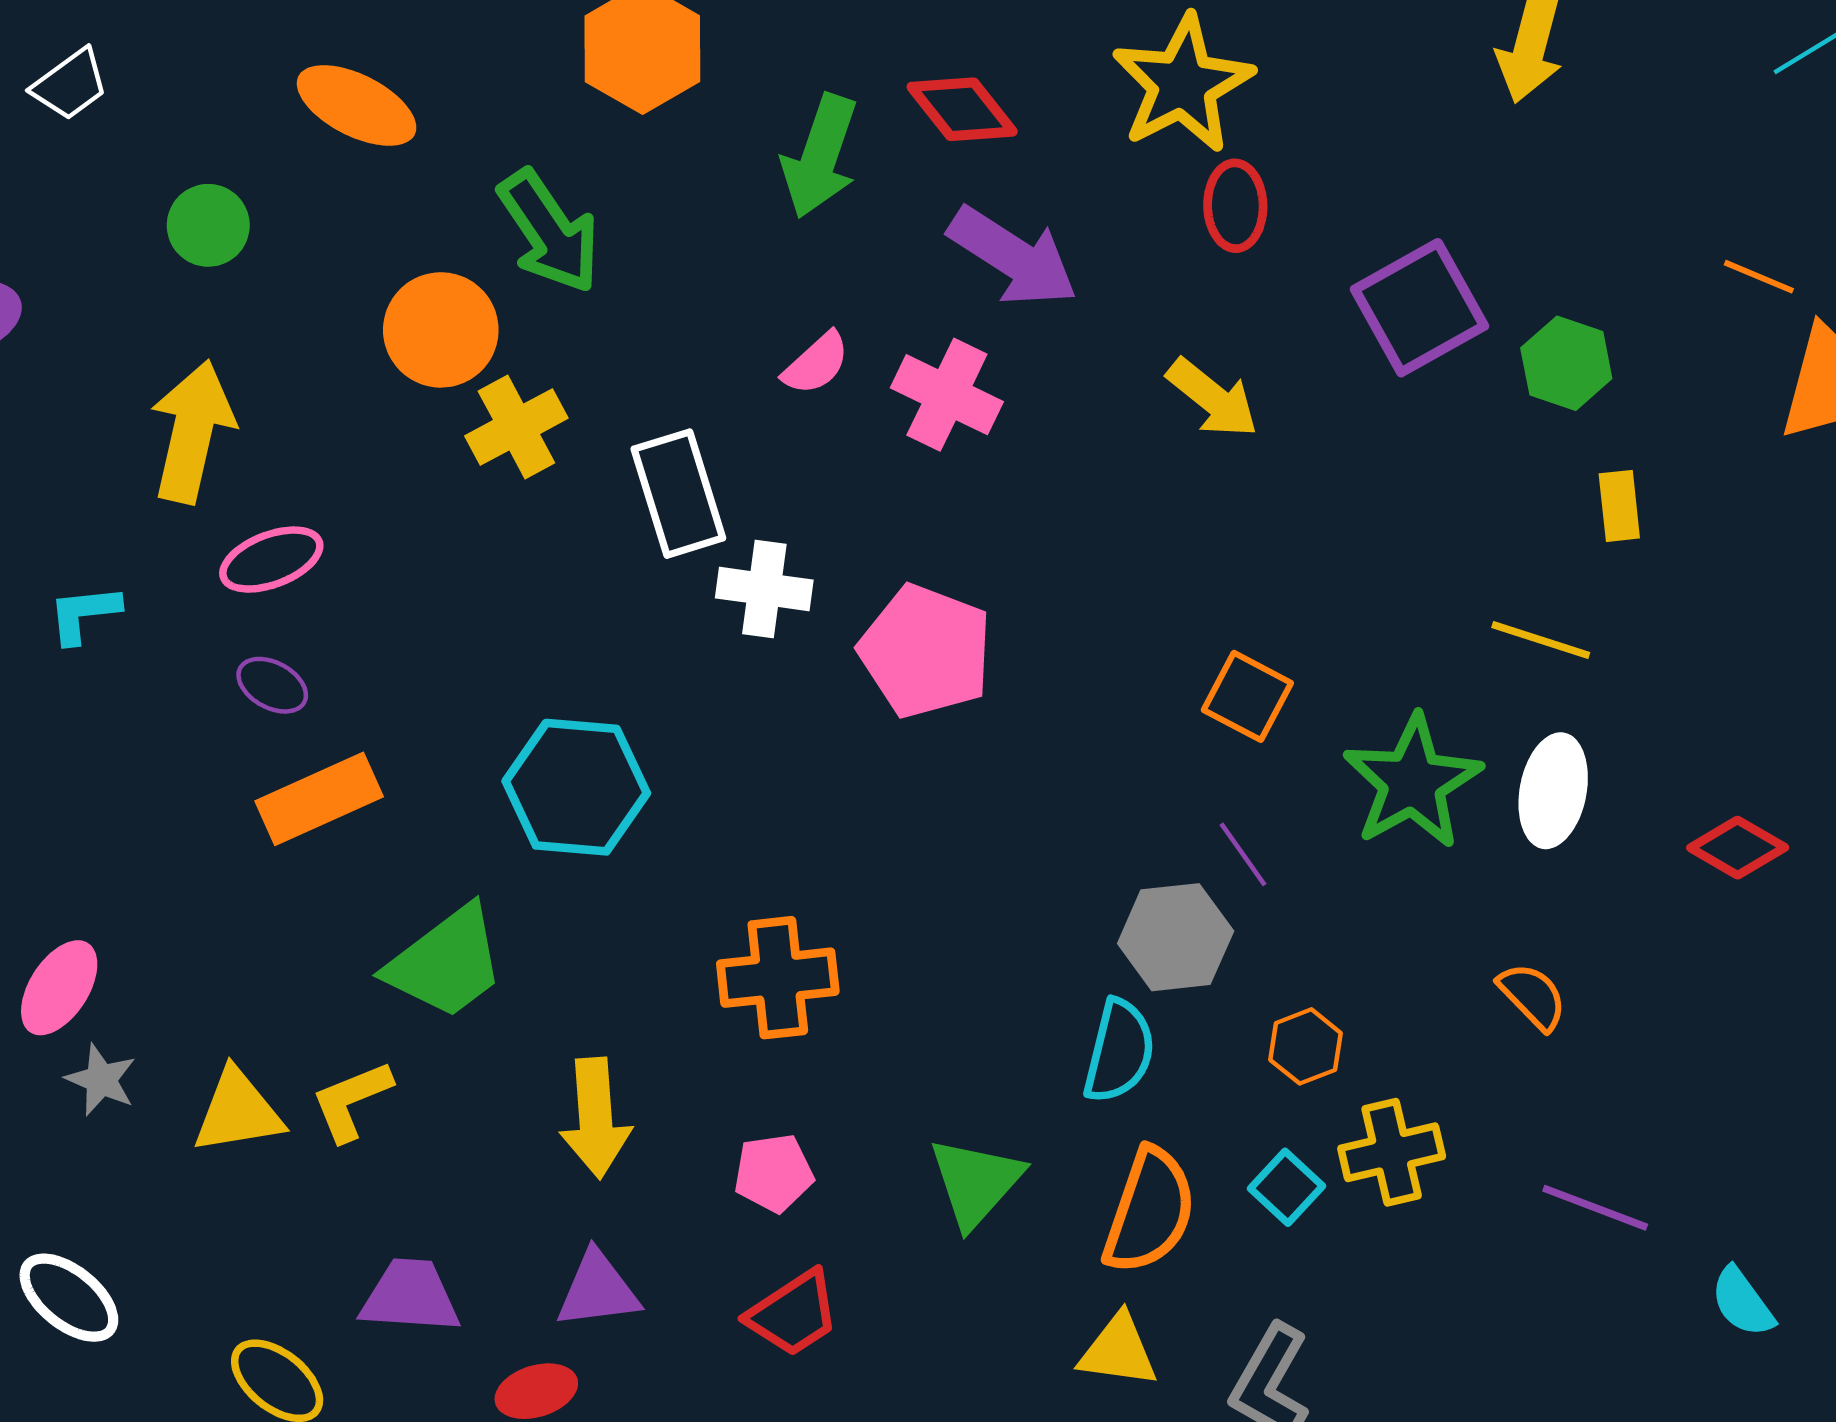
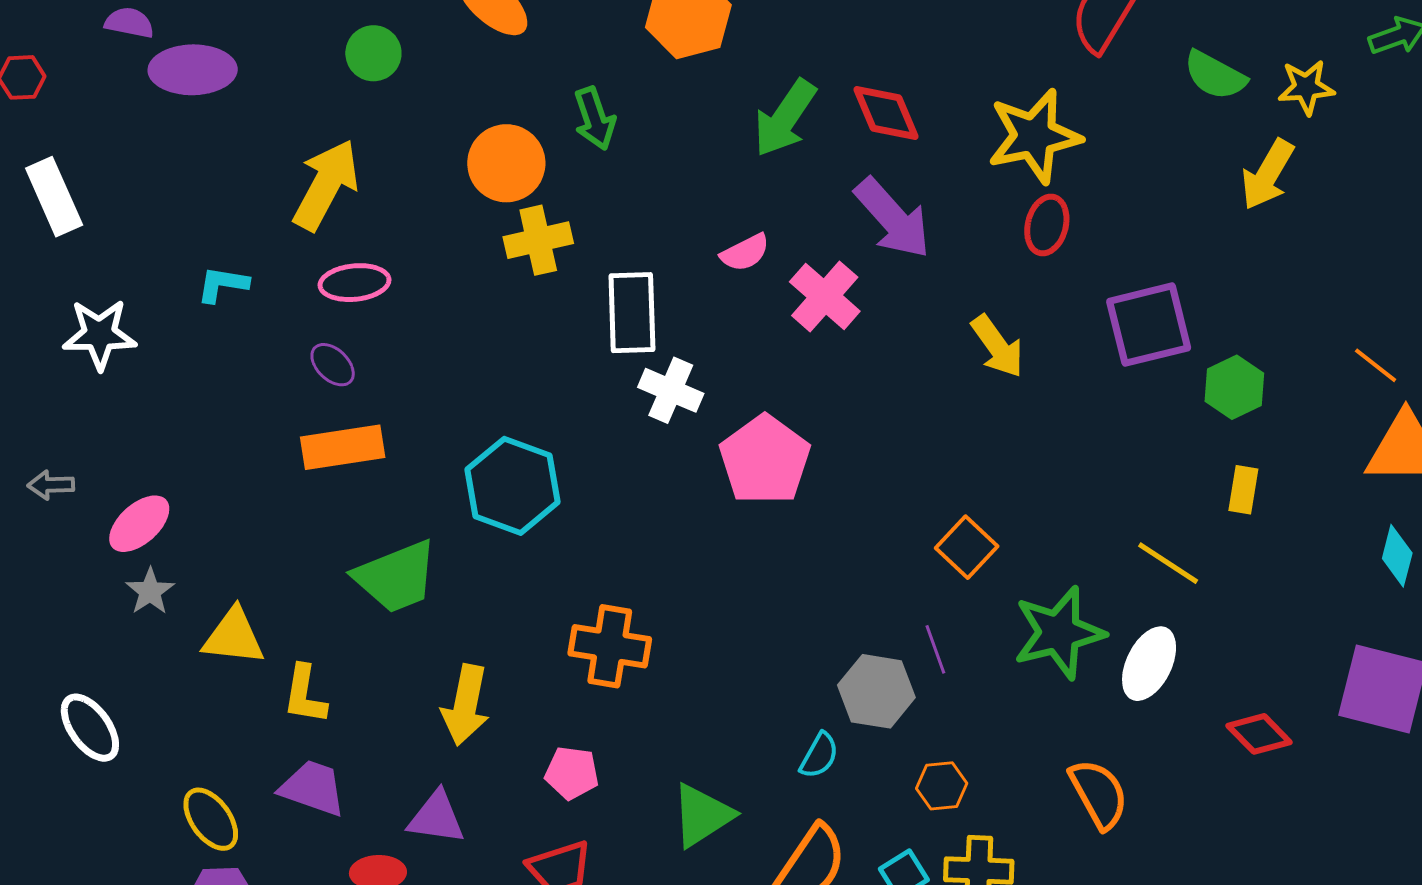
green arrow: (549, 232) -> (595, 119), size x0.7
orange semicircle: (1533, 996) -> (1099, 794), size x1.4
cyan semicircle: (1119, 1051) -> (819, 756), size x0.7
yellow L-shape: (351, 1101) -> (305, 695), moved, turned -74

